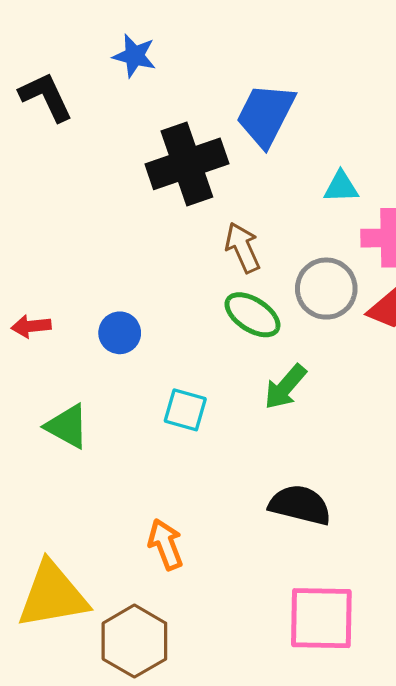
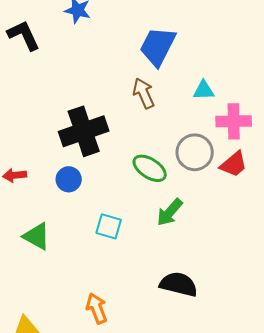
black cross: (187, 164) -> (84, 131), moved
brown arrow: (243, 248) -> (144, 93), moved

